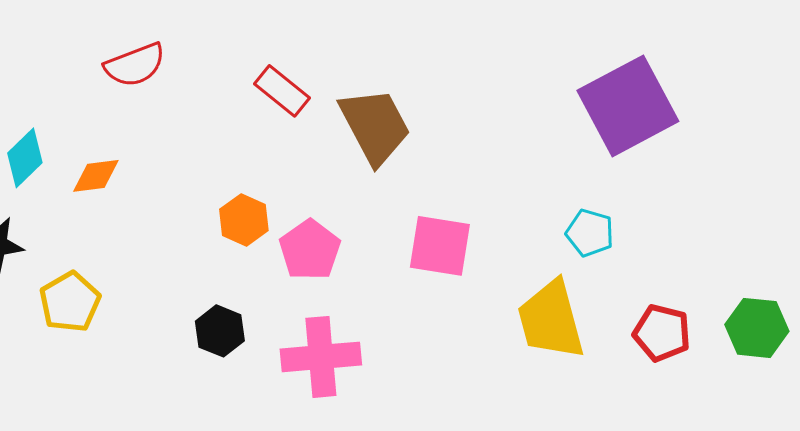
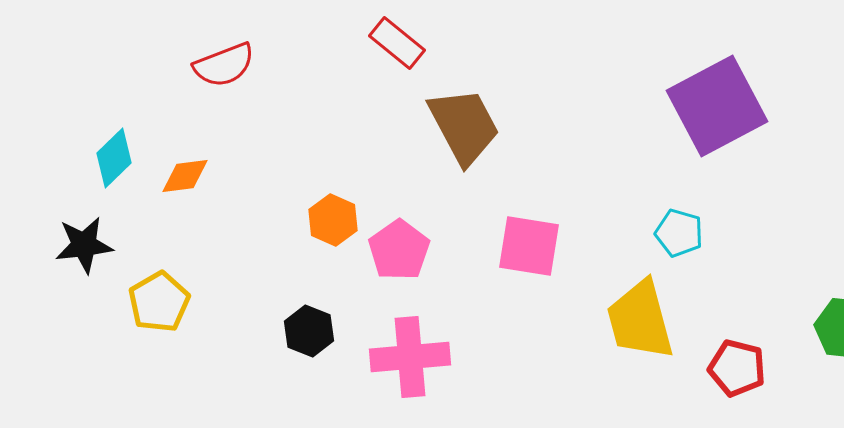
red rectangle: (282, 91) -> (397, 43), moved
red pentagon: (662, 333) -> (737, 368), moved

